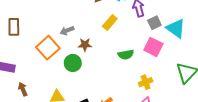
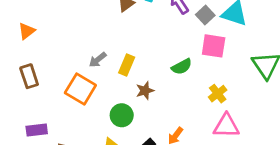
yellow rectangle: (110, 23) -> (127, 65), moved
brown star: (85, 45) -> (145, 91), moved
green circle: (73, 63) -> (122, 115), moved

